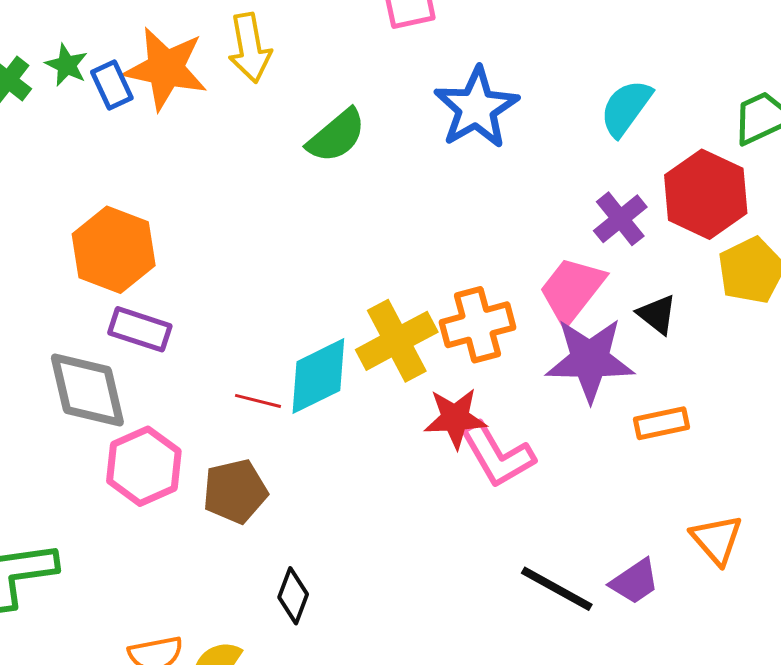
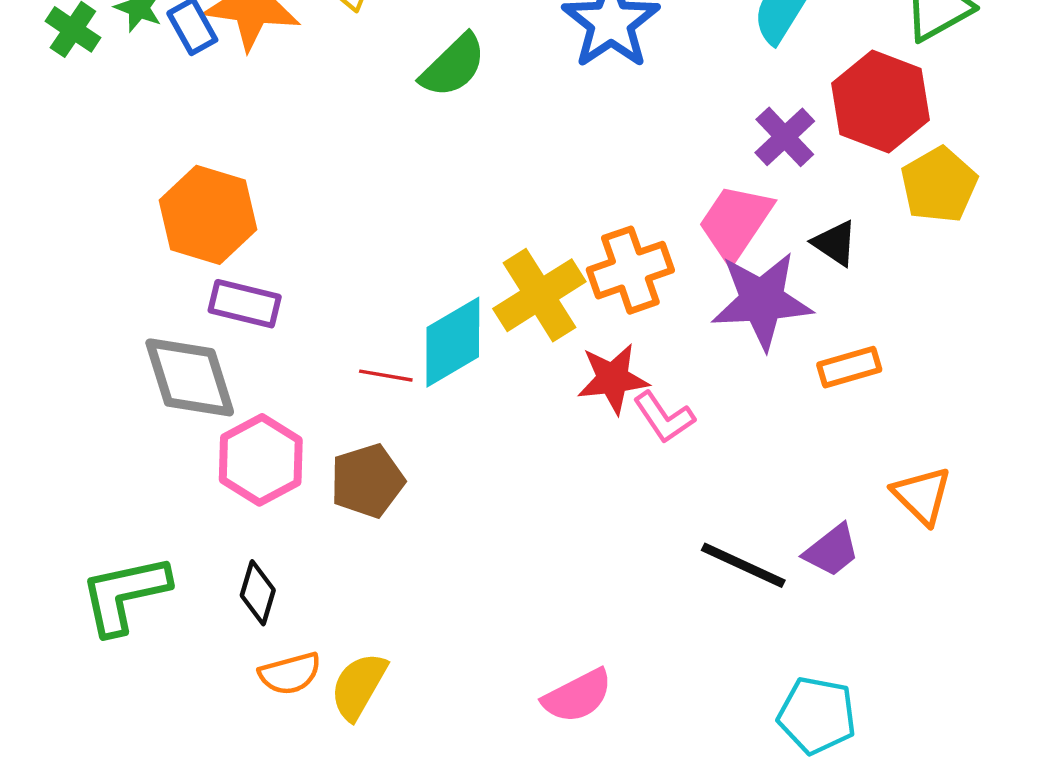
pink L-shape: (497, 455) -> (664, 417), size x0.7
black diamond: (293, 596) -> (258, 593), moved

